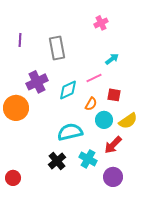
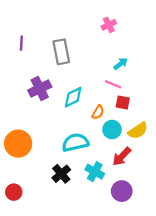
pink line: (94, 78) -> (113, 84), moved, turned 49
orange circle: (16, 108) -> (18, 144), moved

